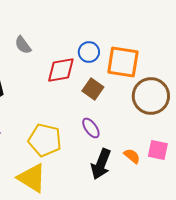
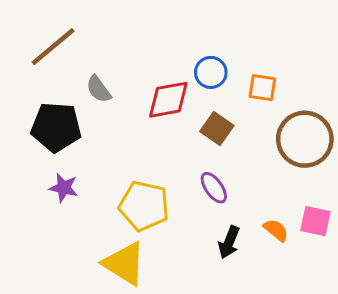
gray semicircle: (23, 45) -> (99, 89), moved
orange square: (123, 62) -> (262, 88), size x0.6
black arrow: (101, 164) -> (229, 242), size x0.7

